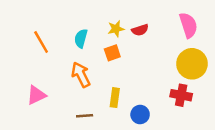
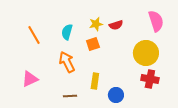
yellow circle: (192, 64) -> (146, 53), moved

